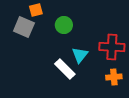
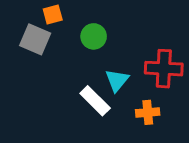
orange cross: (114, 77) -> (148, 112), moved

